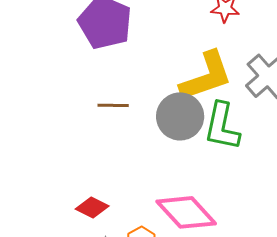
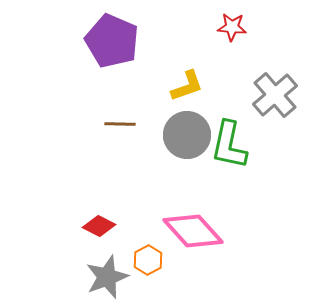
yellow L-shape: (206, 76) -> (187, 86), moved, size x0.6

